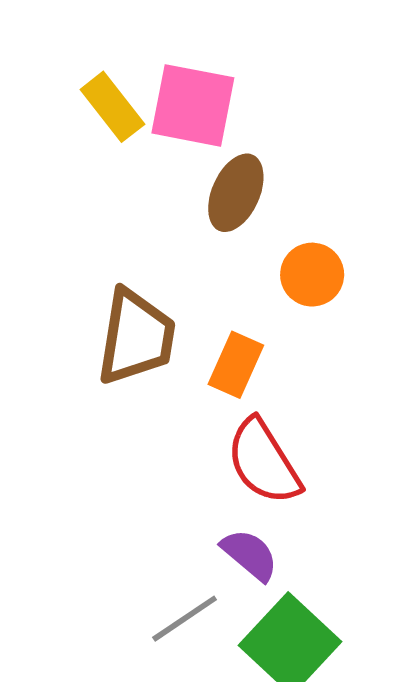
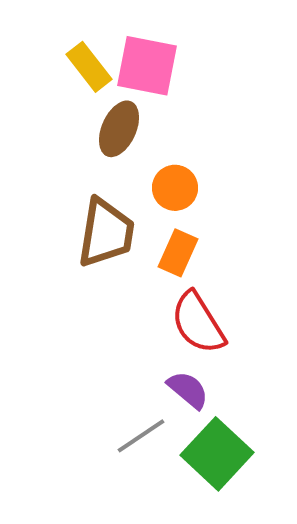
brown ellipse: (236, 193) -> (119, 129), moved
orange circle: (312, 275) -> (175, 188), moved

